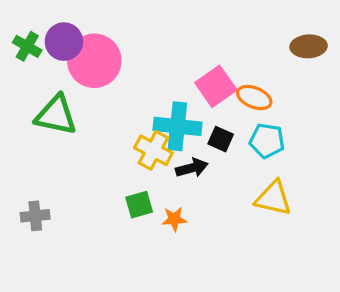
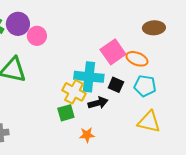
brown ellipse: (309, 46) -> (154, 28), moved
pink circle: (94, 61) -> (37, 36), size x0.6
green square: (139, 205) -> (66, 113), moved

